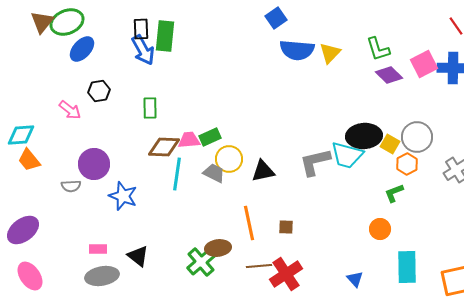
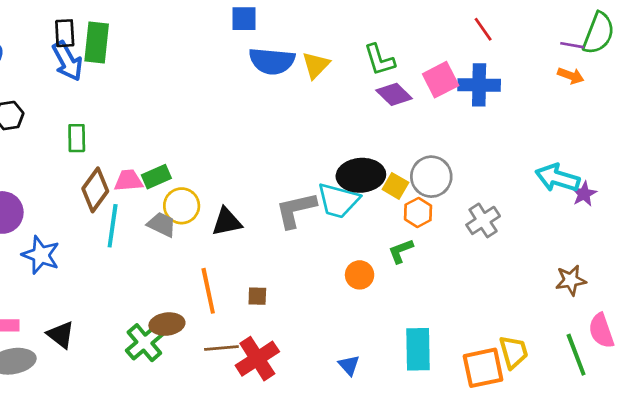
blue square: (276, 18) -> (244, 19), turned 35
brown diamond: (164, 147) -> (95, 190), turned -56
orange circle: (380, 229) -> (360, 275), moved

